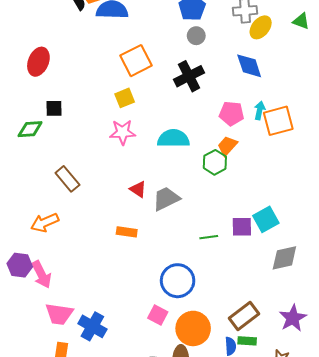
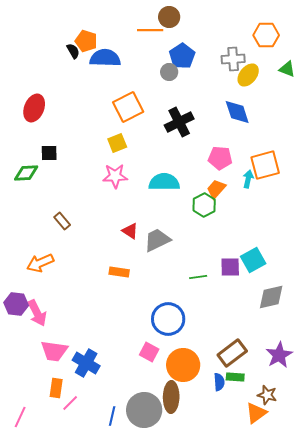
gray circle: (196, 36) -> (169, 72), moved
cyan arrow: (260, 110) -> (248, 179), moved
brown rectangle: (67, 179) -> (62, 221), size x0.7

